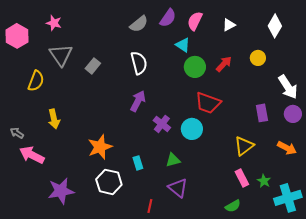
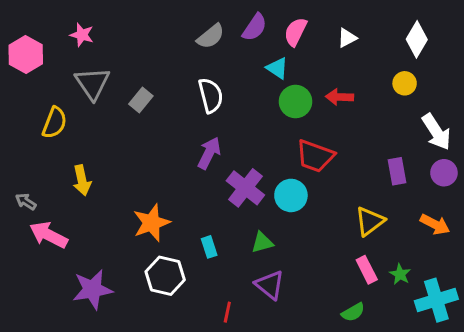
yellow circle: (258, 58) -> (405, 83), moved
red arrow: (224, 64) -> (339, 97), turned -132
purple cross: (162, 124) -> (245, 188), size x1.4

